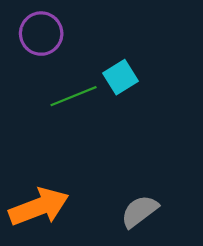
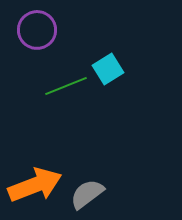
gray semicircle: (140, 211) -> (87, 194), moved

